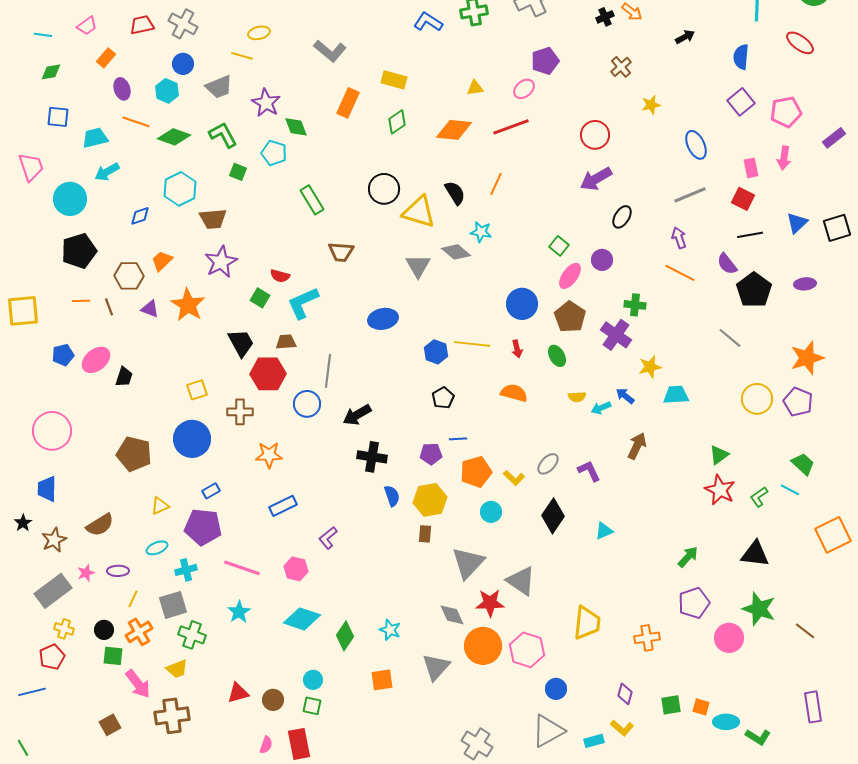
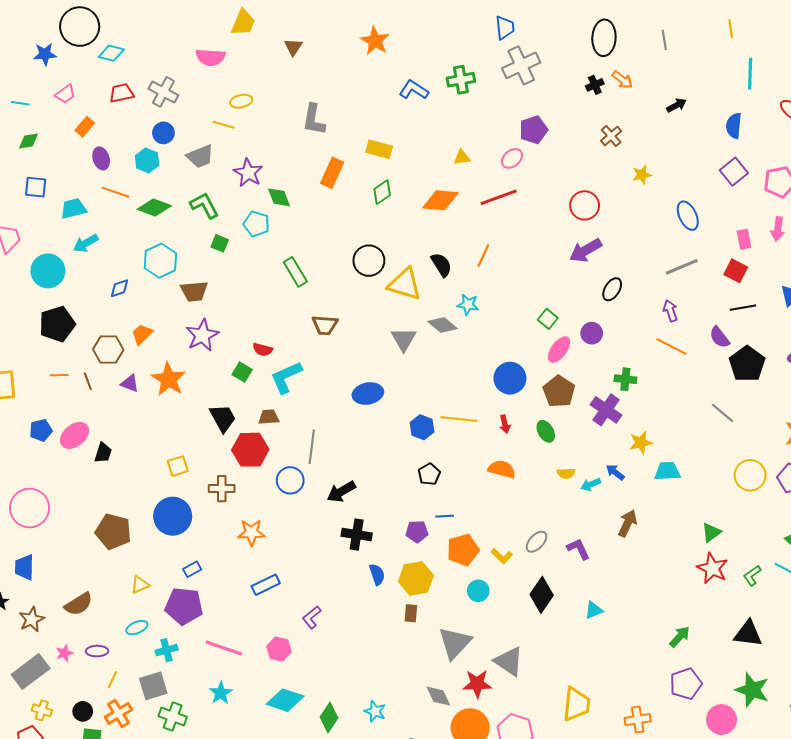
gray L-shape: (330, 51) -> (314, 120), turned 60

